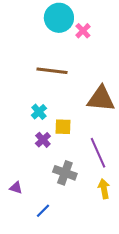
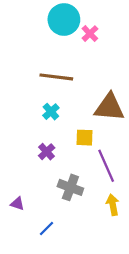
cyan cross: (39, 112) -> (51, 112), moved
yellow square: (63, 127) -> (84, 138), moved

